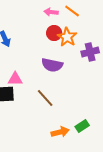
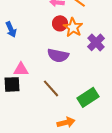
purple cross: (90, 52) -> (96, 42), turned -30
green rectangle: (82, 126) -> (88, 97), moved, size x1.5

